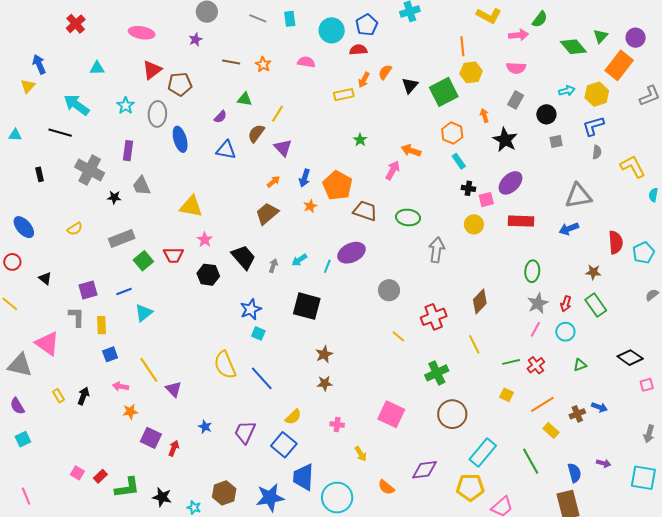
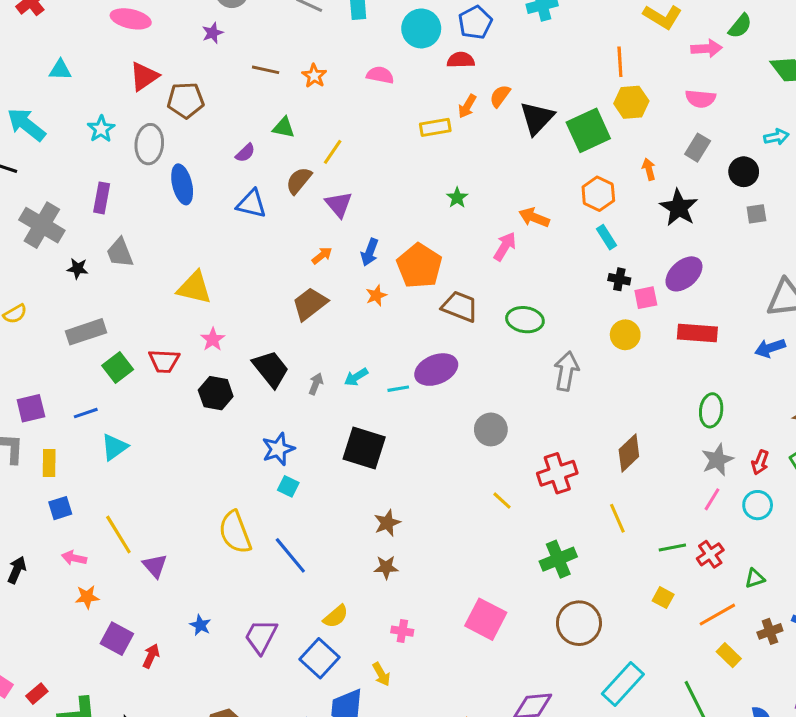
black triangle: (410, 85) -> (537, 118), size x1.4
cyan line: (327, 266) -> (398, 389), turned 56
green triangle: (580, 365) -> (755, 578), moved
yellow arrow: (361, 454) -> (381, 674), moved

